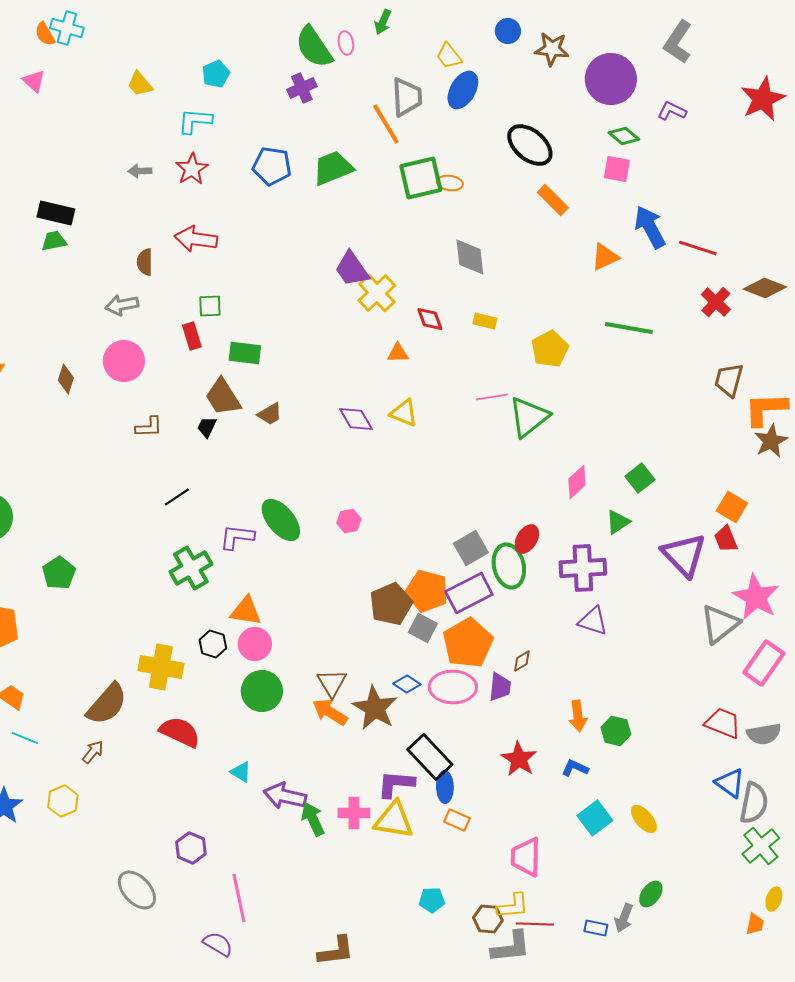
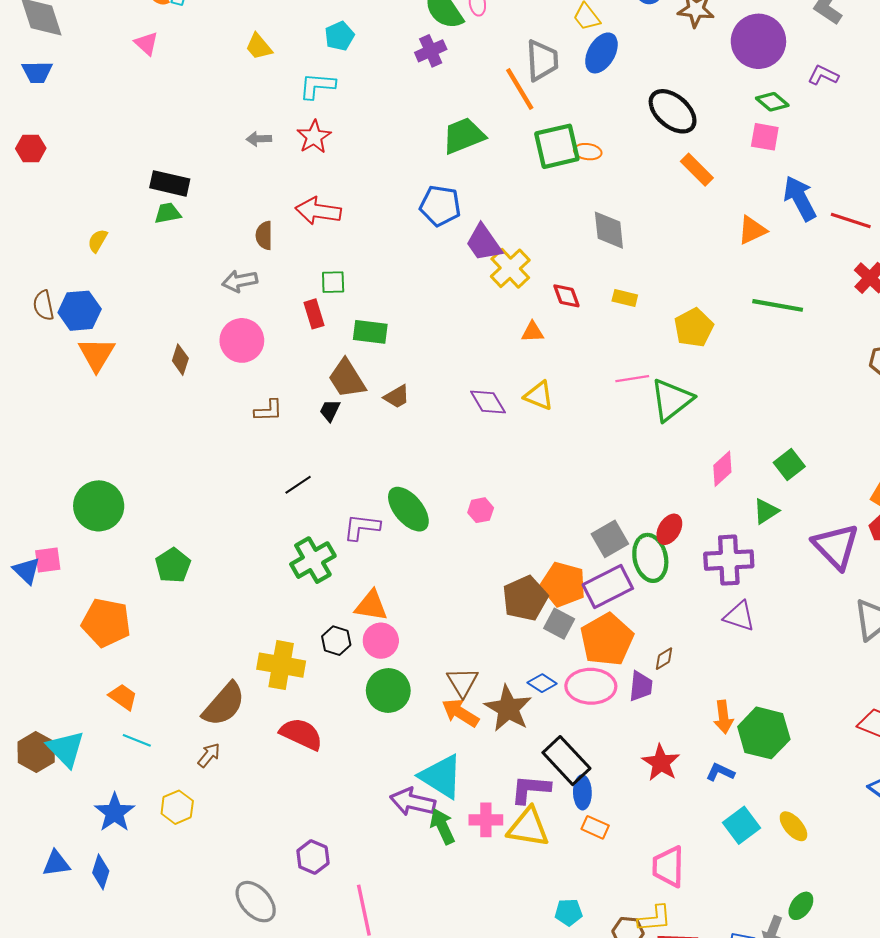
blue pentagon: (272, 166) -> (440, 206), moved
green hexagon: (616, 731) -> (764, 733), size x1.6
cyan triangle: (241, 772) -> (441, 776), moved, size x2.0

